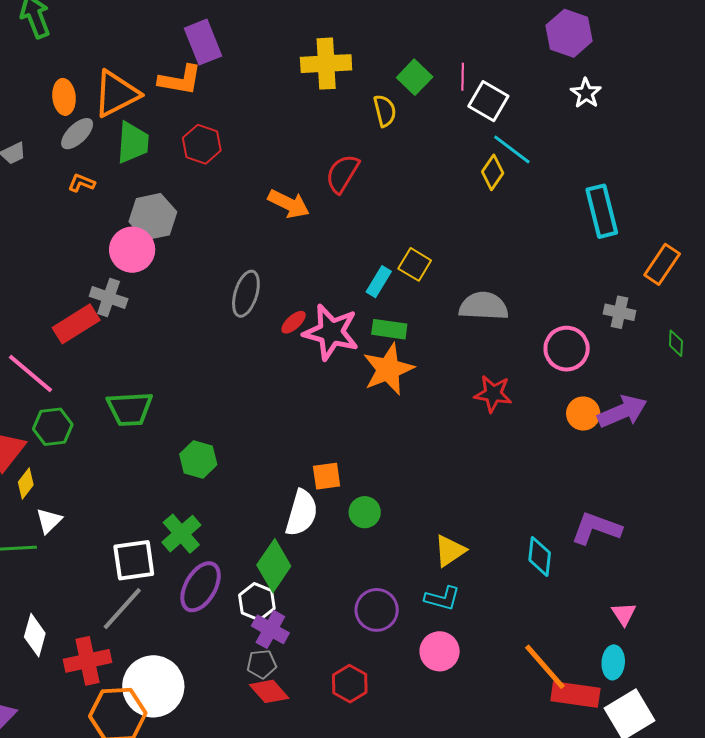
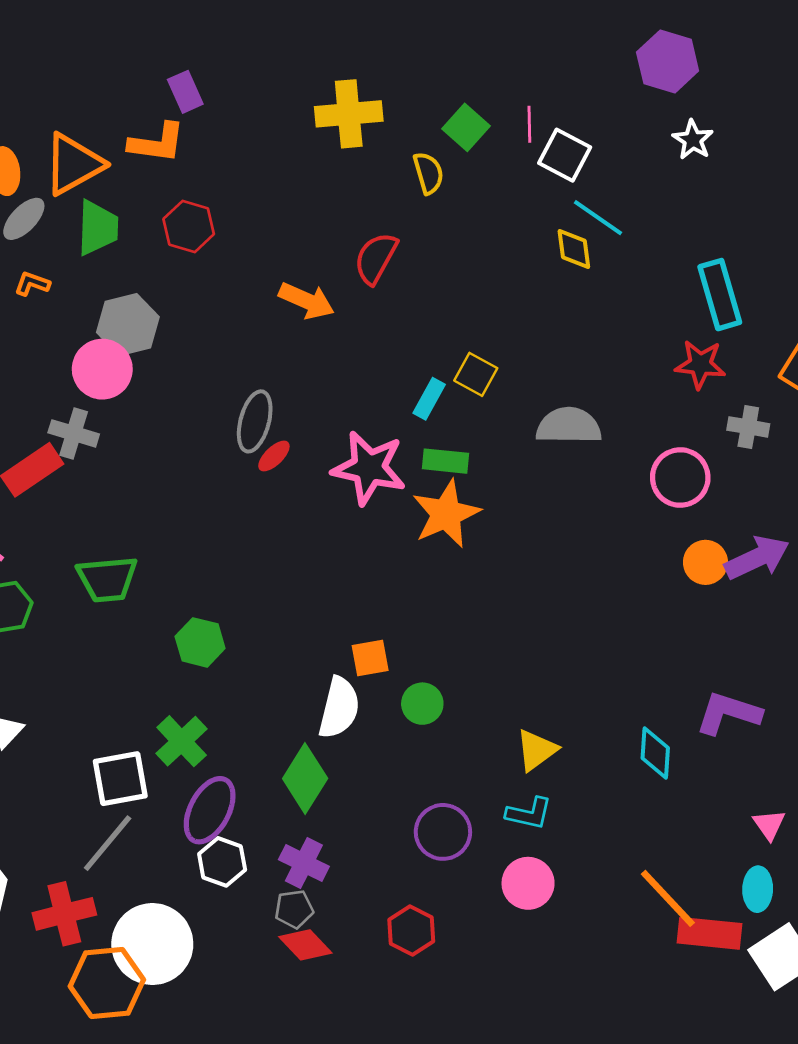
purple rectangle: (203, 42) -> (185, 92), size x0.7
yellow diamond: (493, 172) -> (574, 249), turned -40
red ellipse: (294, 322) -> (274, 456), moved
red star: (493, 394) -> (700, 364), moved
white hexagon: (257, 602) -> (222, 862), moved

